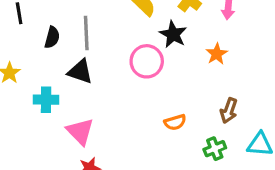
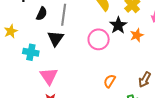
orange star: (217, 54) -> (137, 35), moved
black triangle: (80, 72) -> (56, 38), turned 36
orange semicircle: (175, 122) -> (110, 81), turned 128

